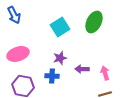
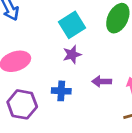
purple star: (60, 58) -> (72, 55), moved

